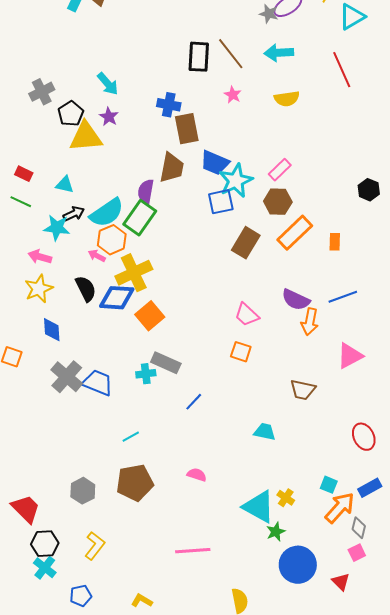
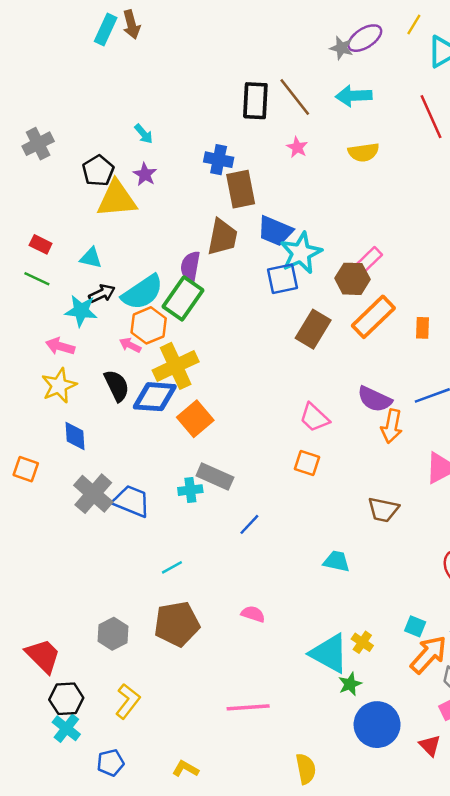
cyan arrow: (108, 84) -> (144, 134), size x0.7
gray cross: (42, 92) -> (38, 144), moved
pink rectangle: (280, 170) -> (368, 260), moved

